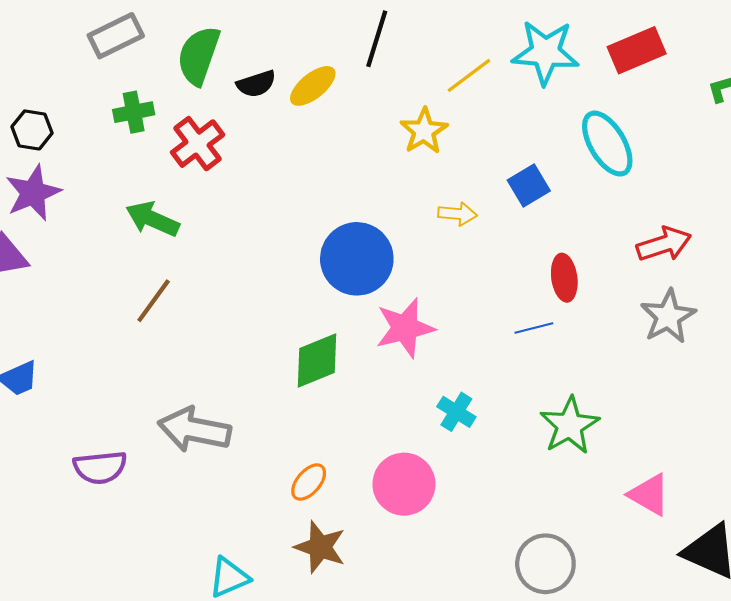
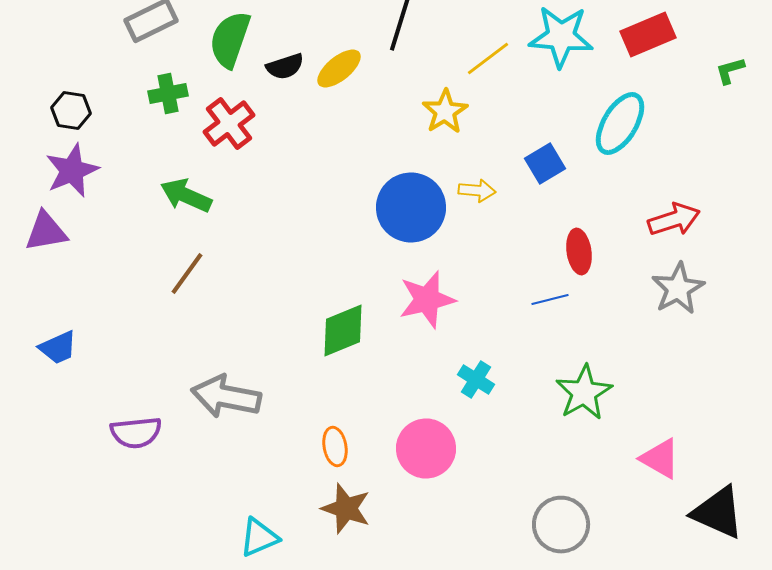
cyan ellipse: (607, 144) -> (620, 124), turned 62
blue circle: (357, 259) -> (411, 208), moved
orange ellipse: (309, 482) -> (335, 446), turned -51

